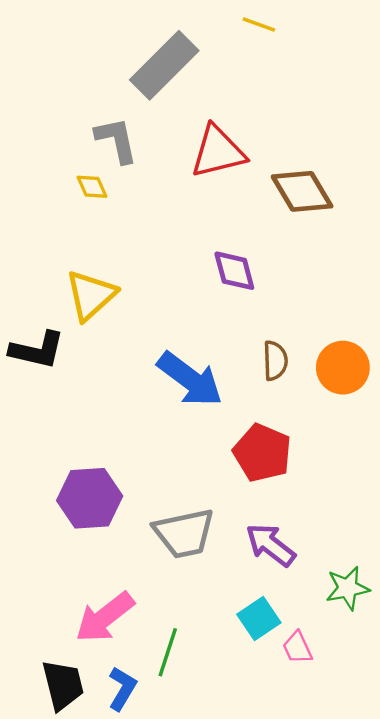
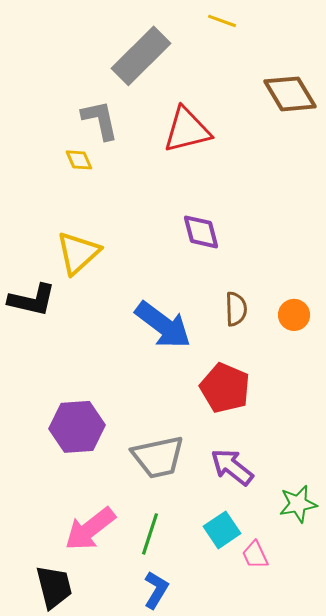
brown diamond: (302, 191) -> (290, 94), moved
orange circle: (343, 368) -> (294, 315), size x0.7
green line: (168, 652) -> (150, 534), moved
blue L-shape: (122, 688) -> (156, 590), moved

